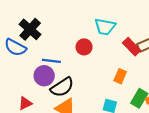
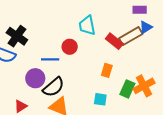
cyan trapezoid: (105, 27) -> (87, 25), turned 75
blue line: (51, 61) -> (50, 59), moved

